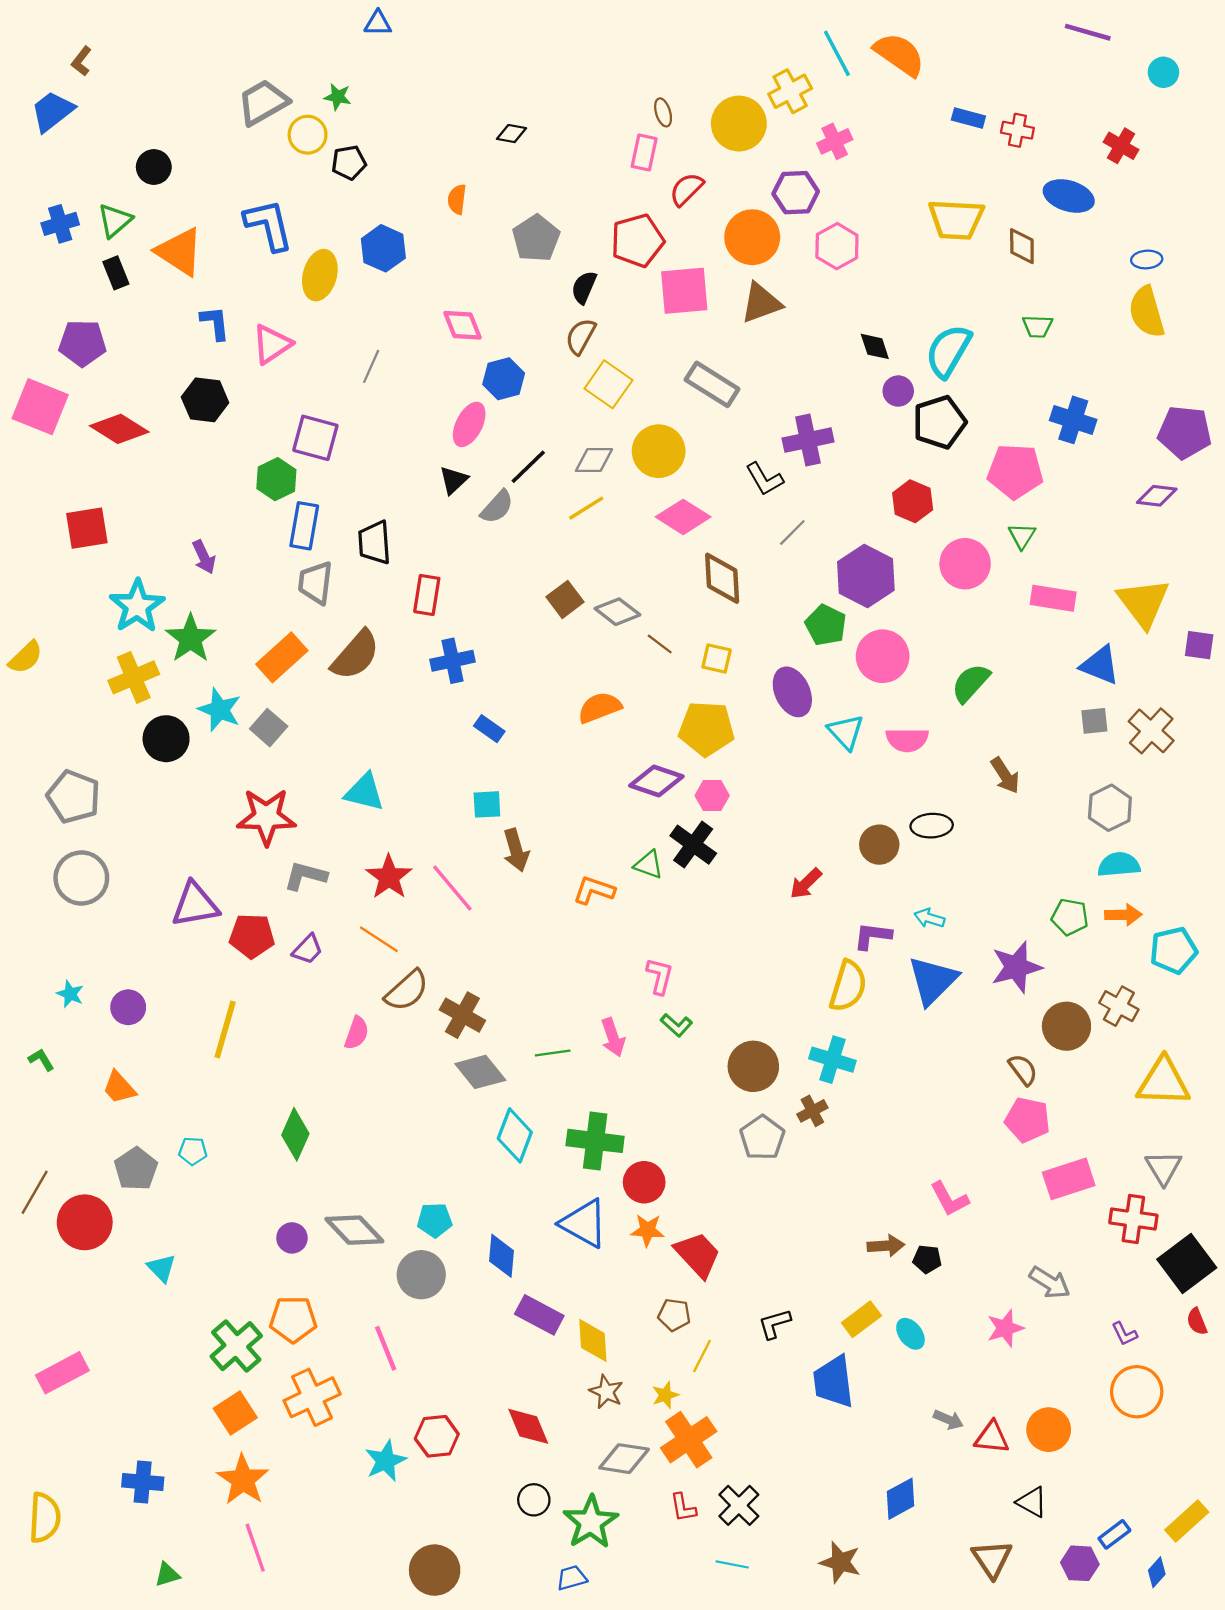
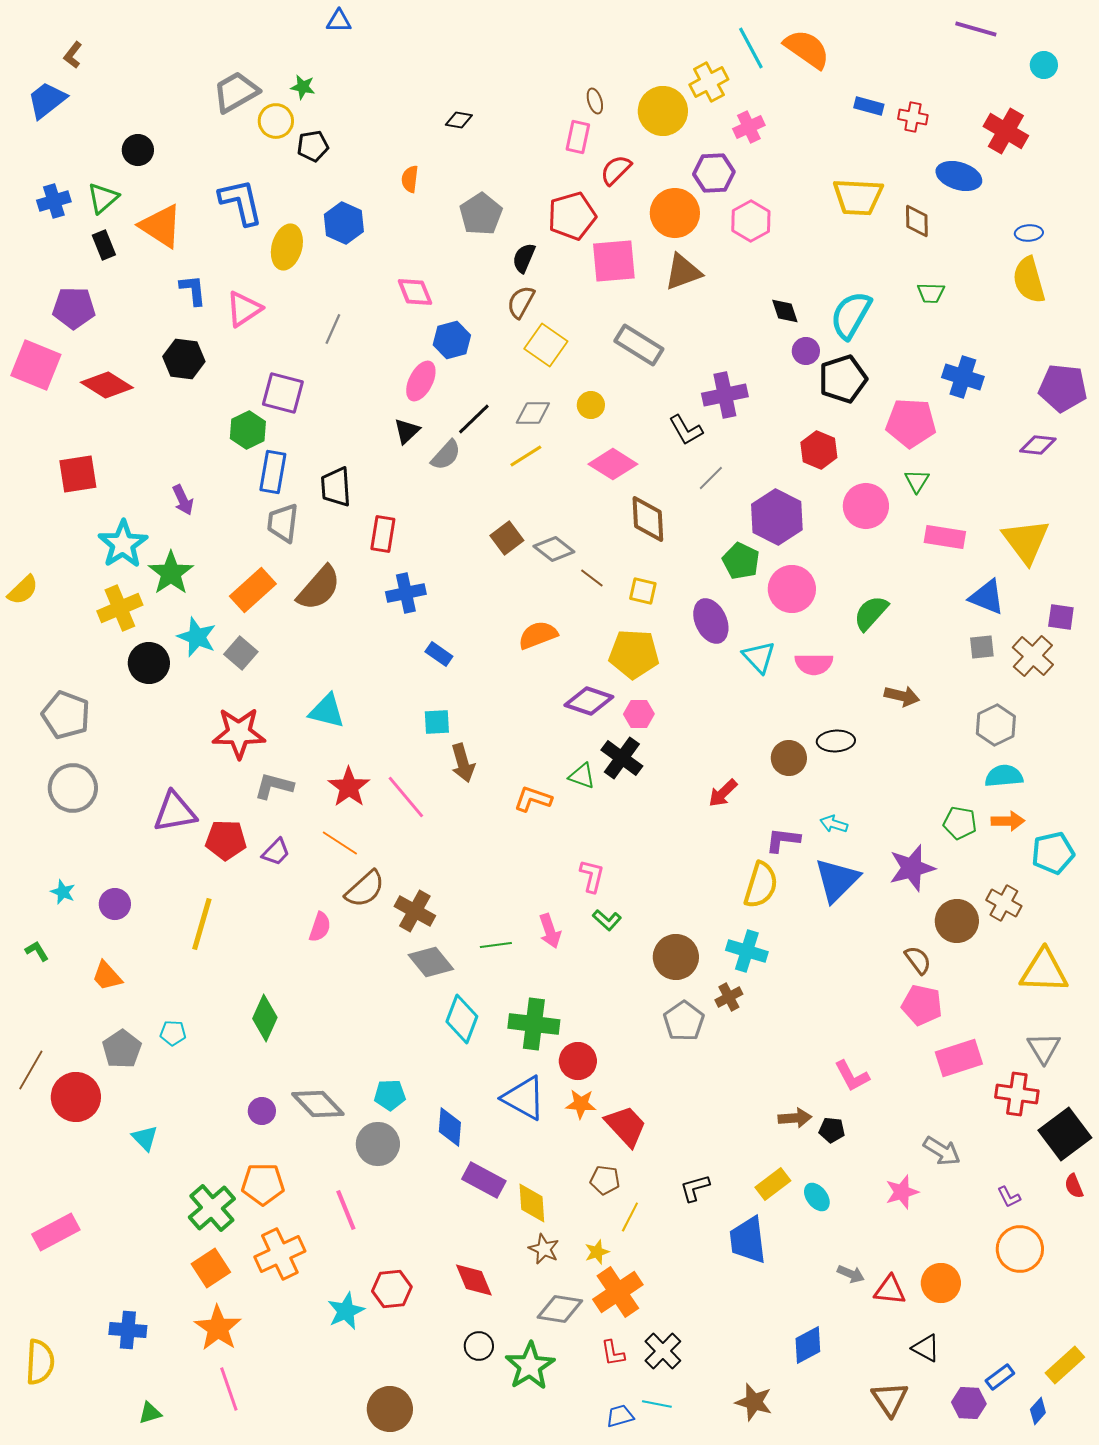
red cross: (1121, 146) -> (1006, 131), size x1.4
yellow circle: (659, 451) -> (591, 405), size x0.6
purple square: (1199, 645) -> (1061, 617), moved
brown arrow: (1005, 775) -> (902, 696), turned -44
blue trapezoid: (572, 1578) -> (620, 1416), moved

